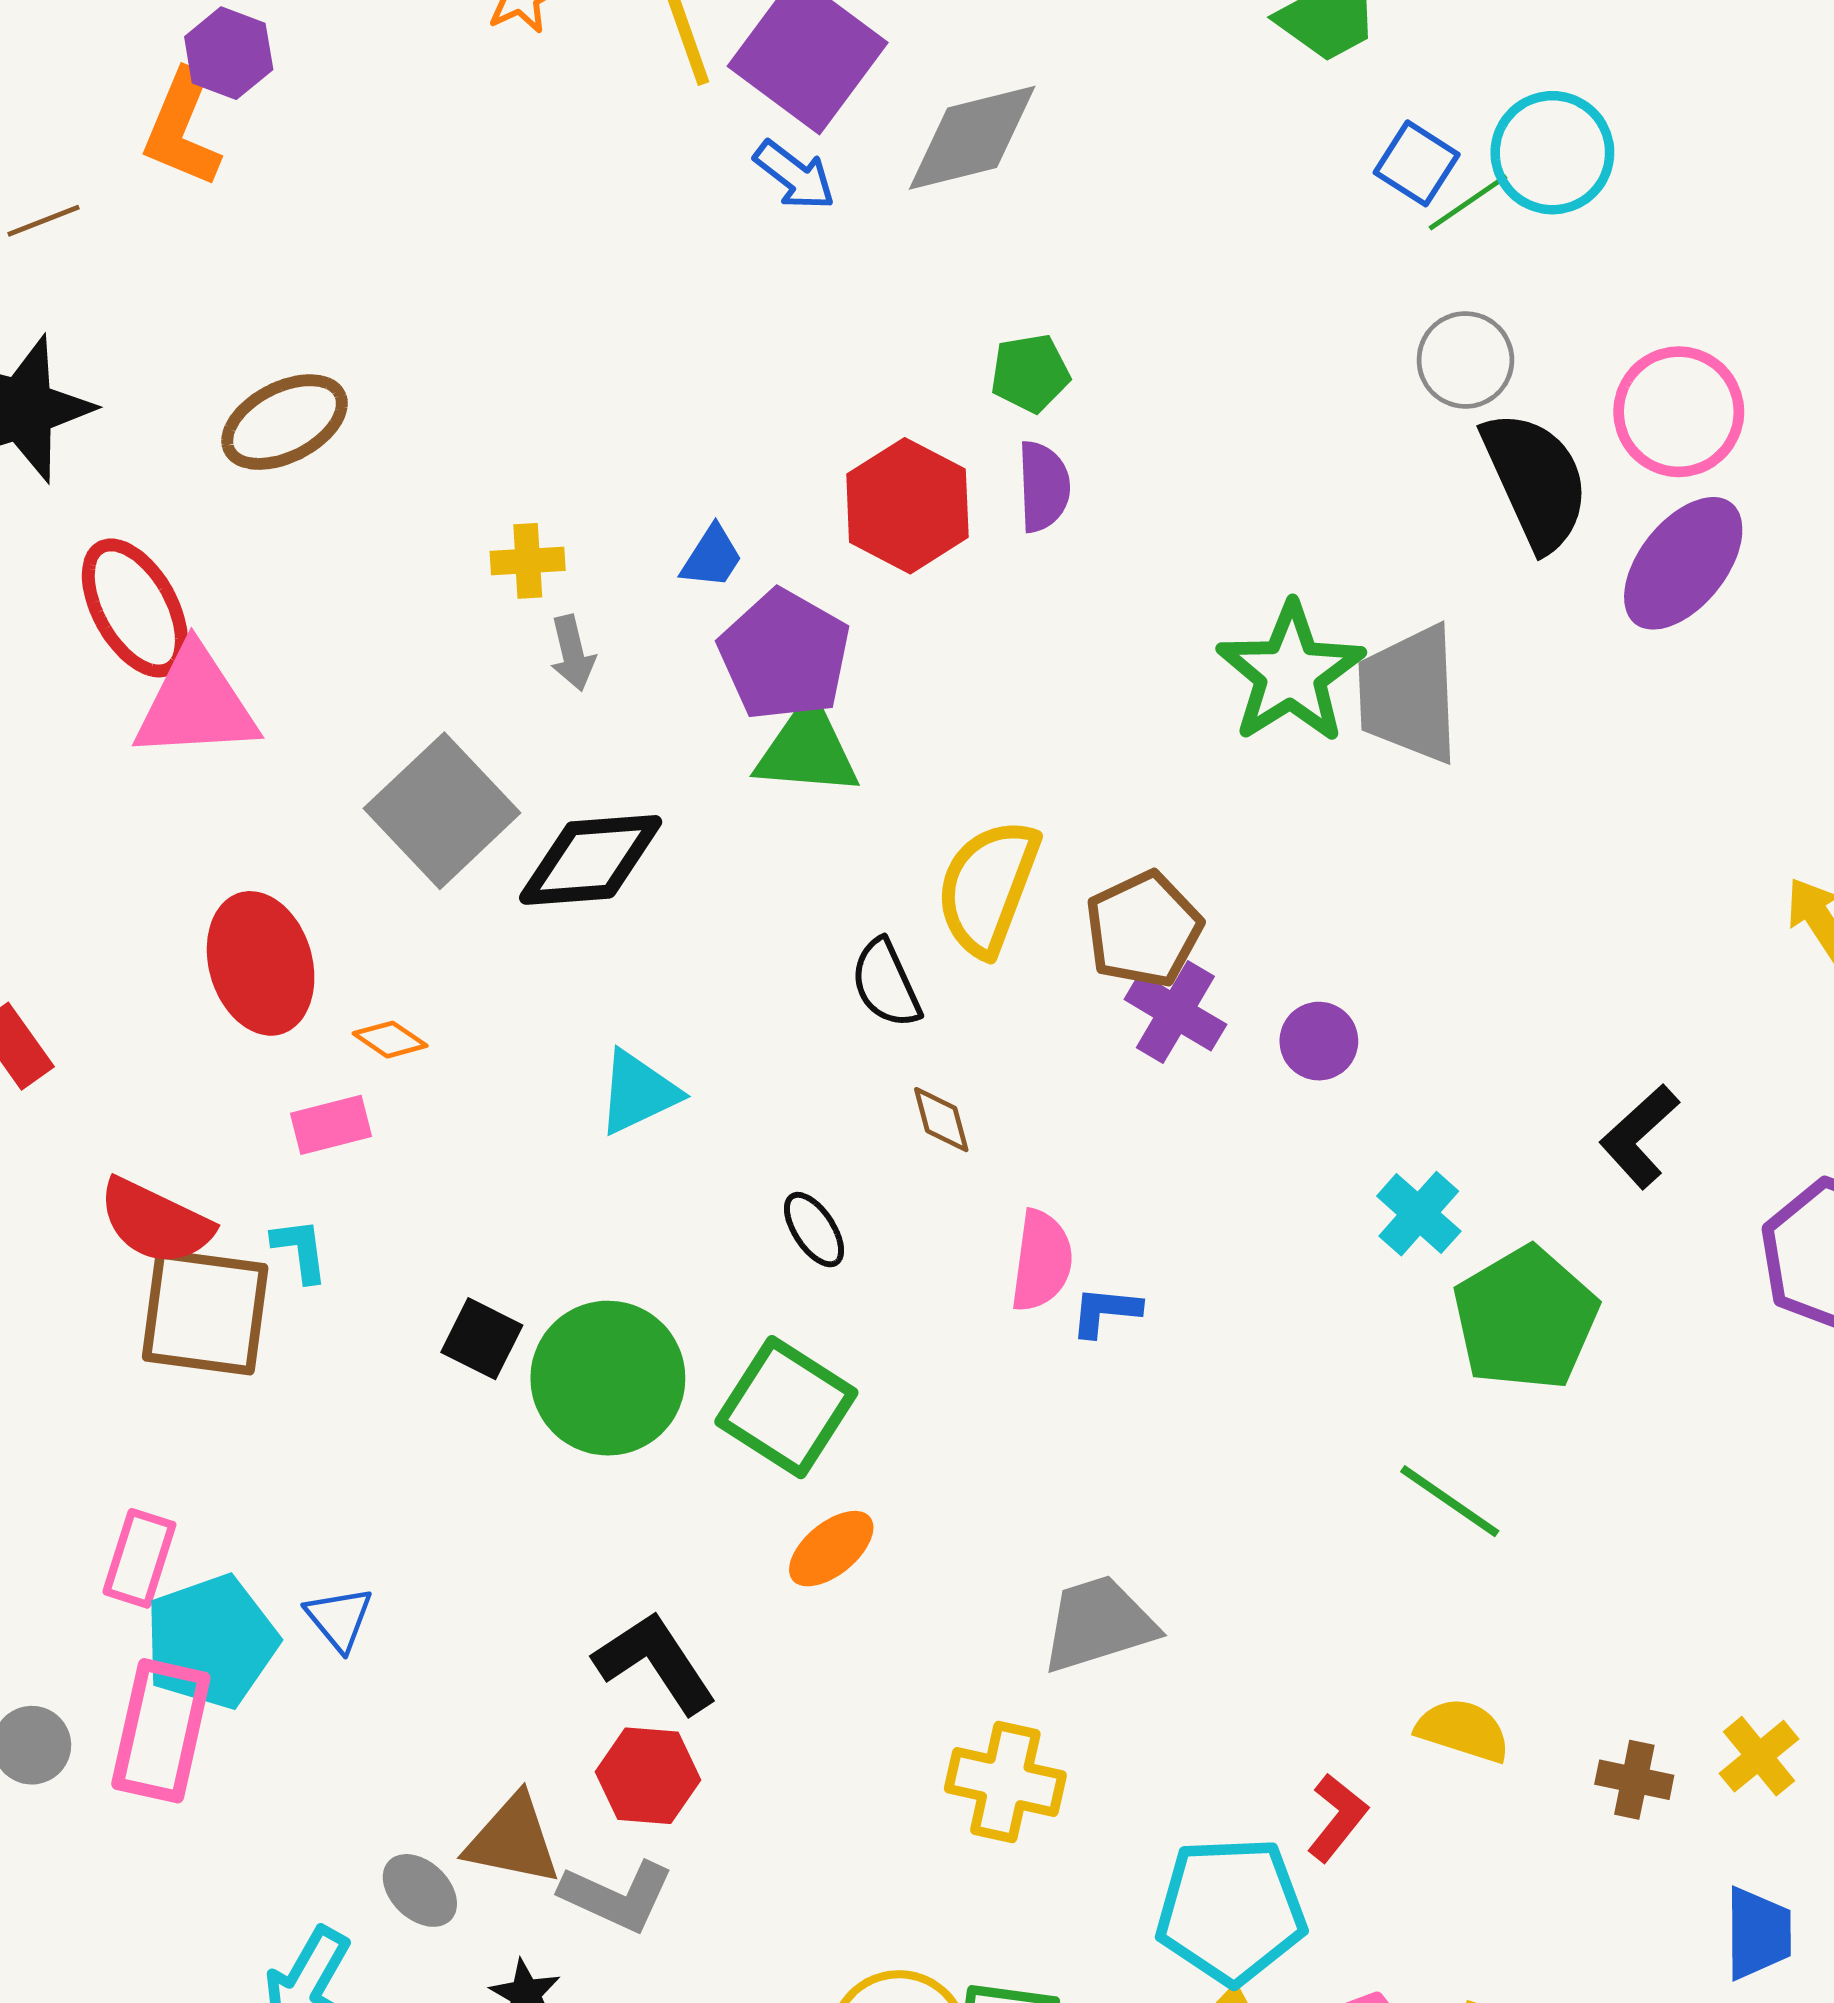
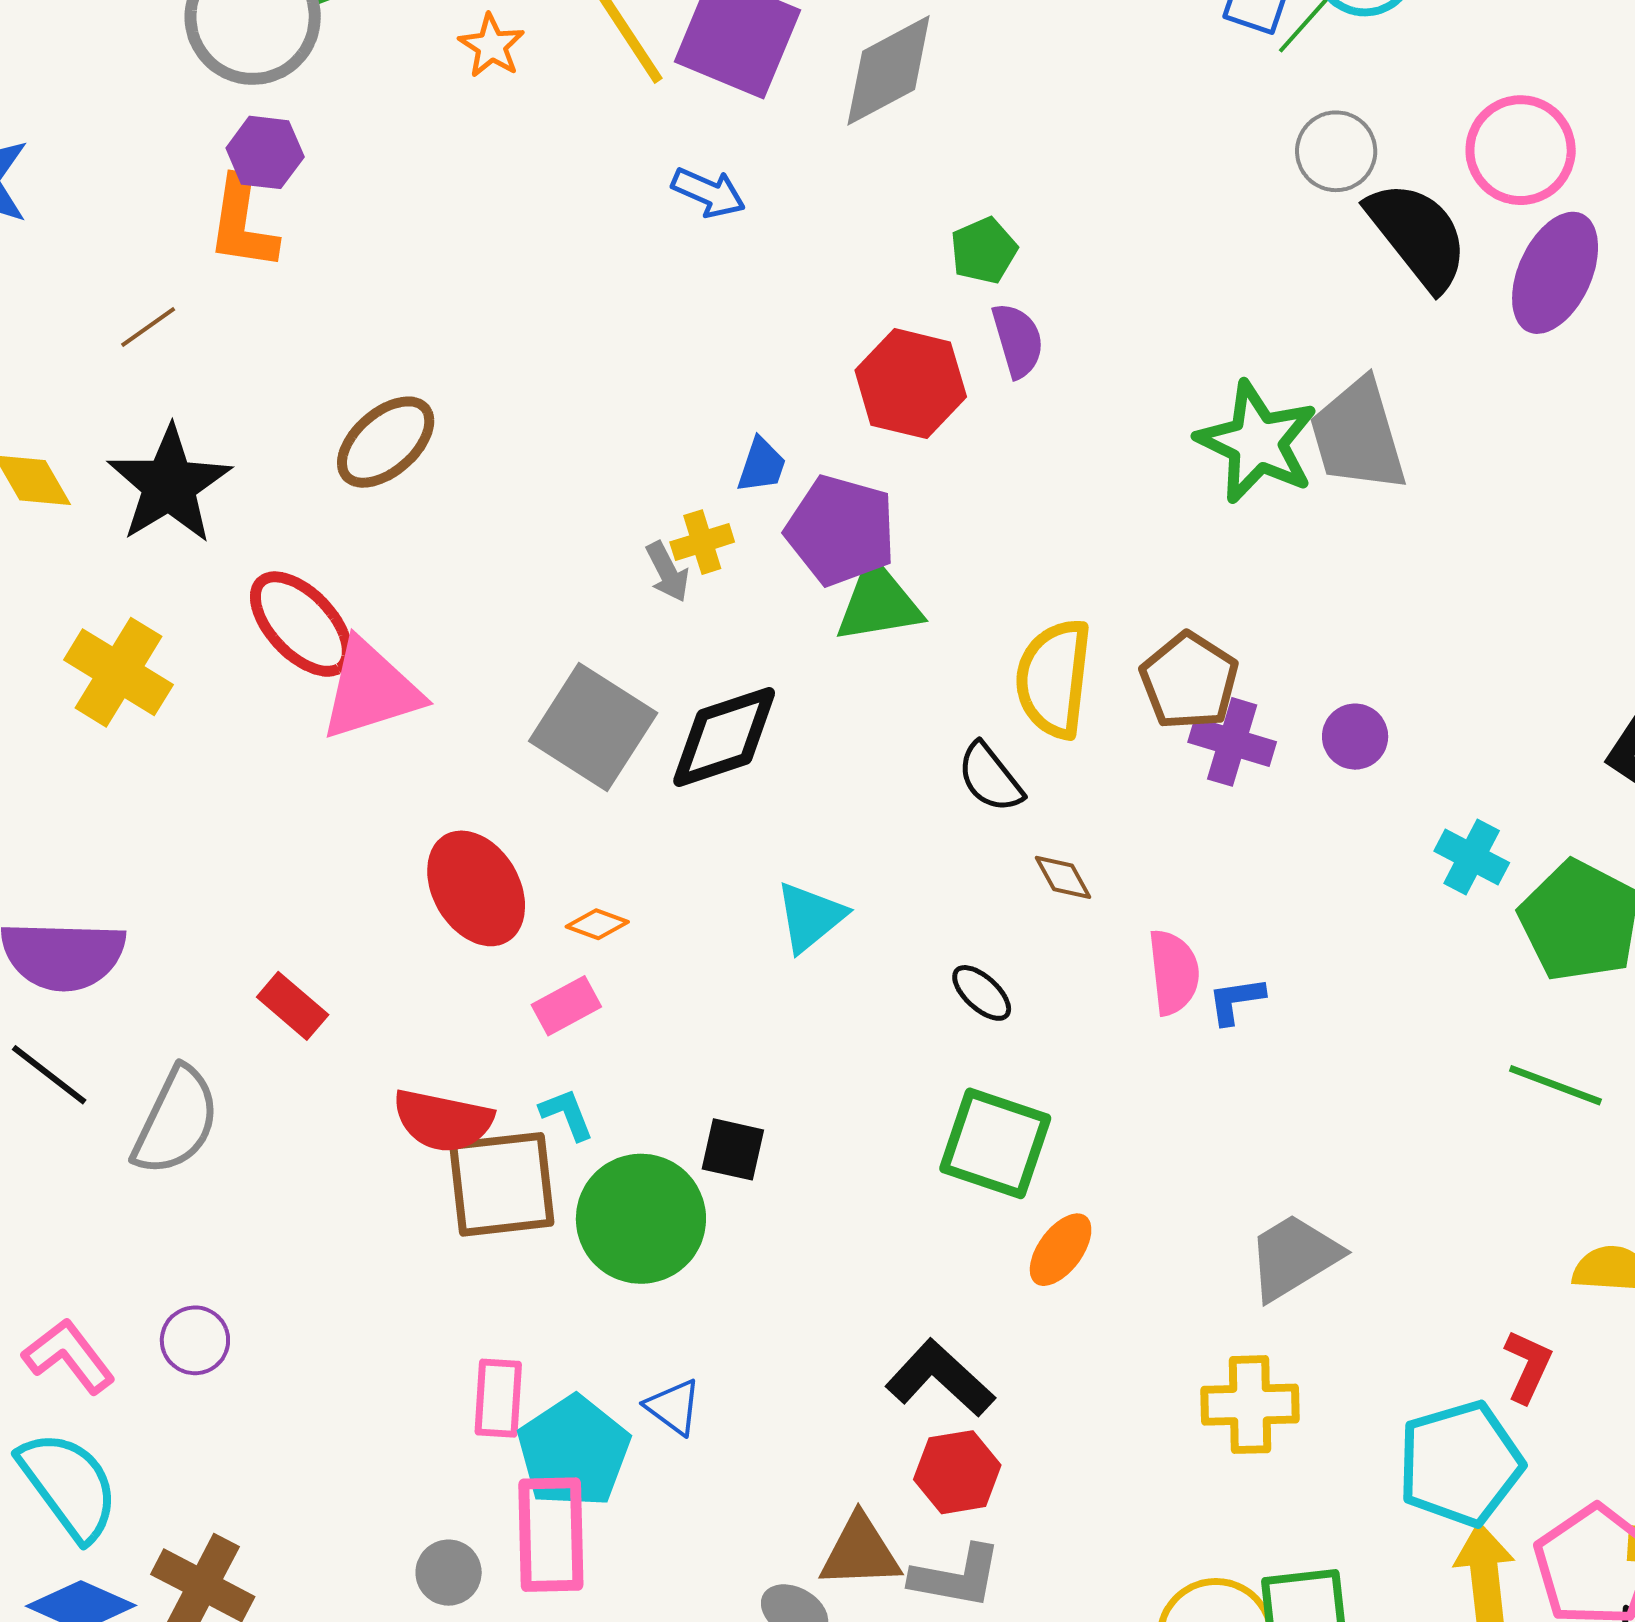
blue arrow: (794, 175) -> (708, 193), moved
yellow cross: (528, 561) -> (702, 542), moved
green circle: (608, 1378) -> (641, 1219), moved

